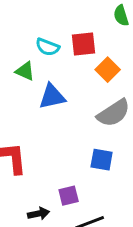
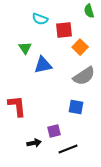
cyan semicircle: (48, 47) -> (40, 19), moved
green triangle: (25, 71) -> (25, 48), turned 32

